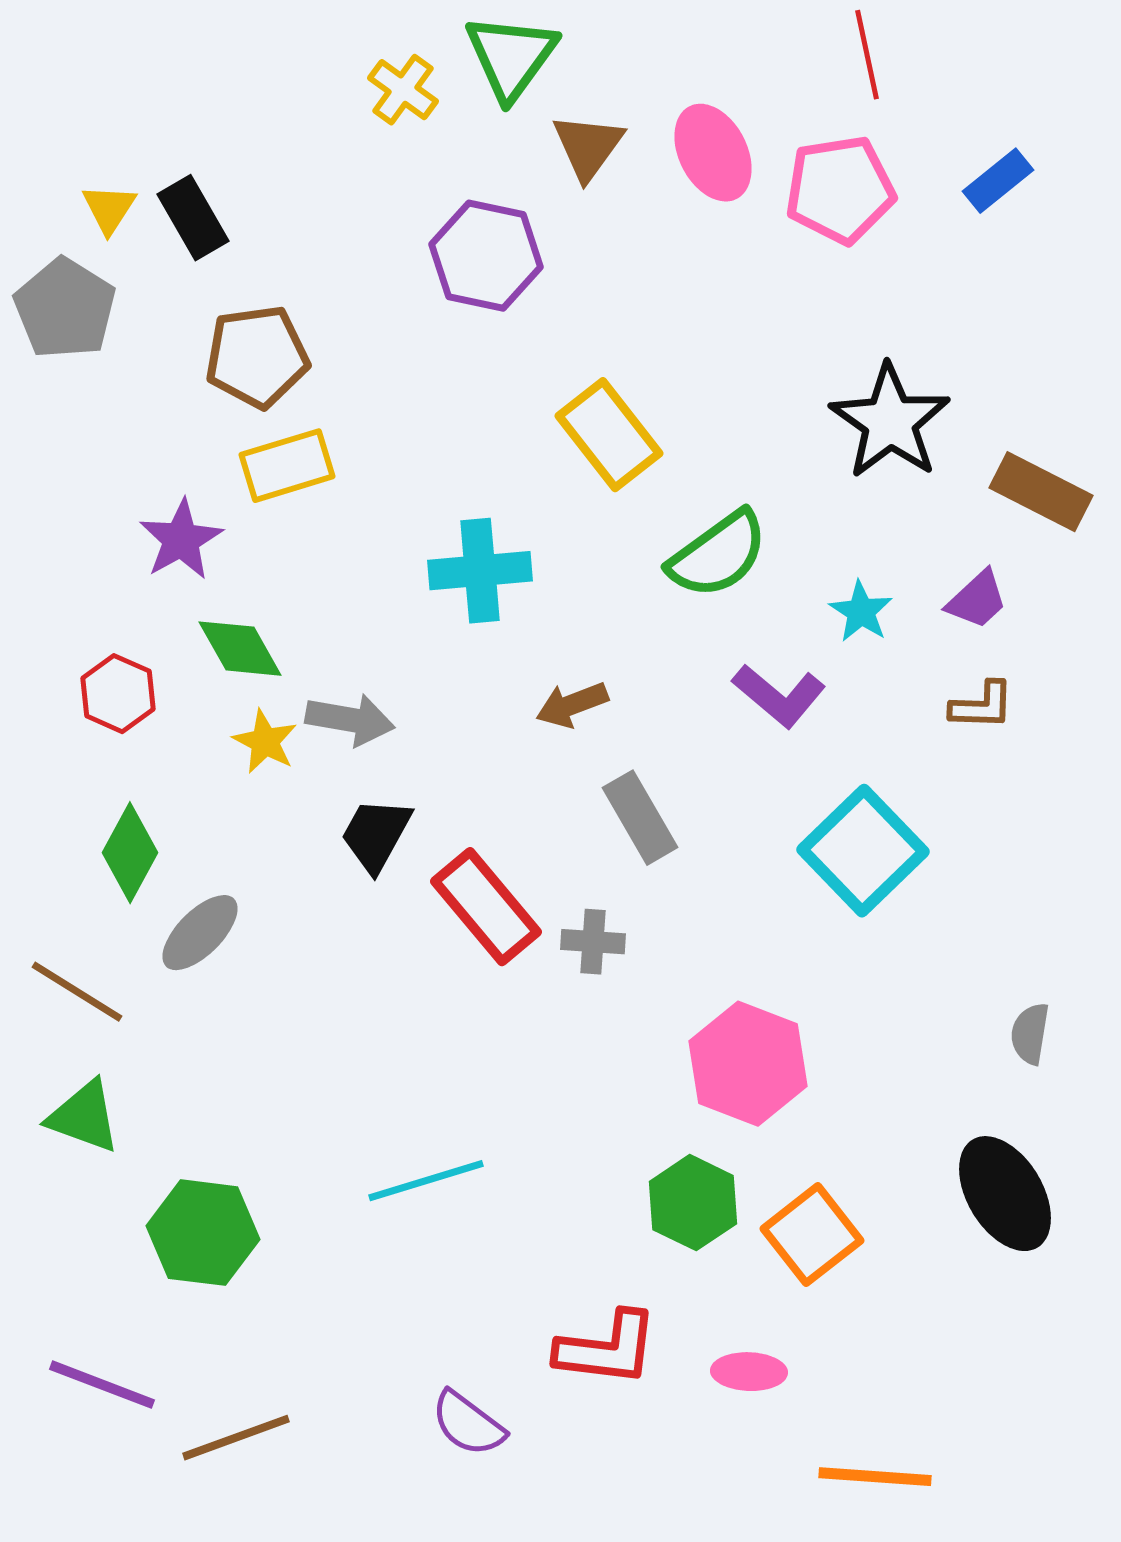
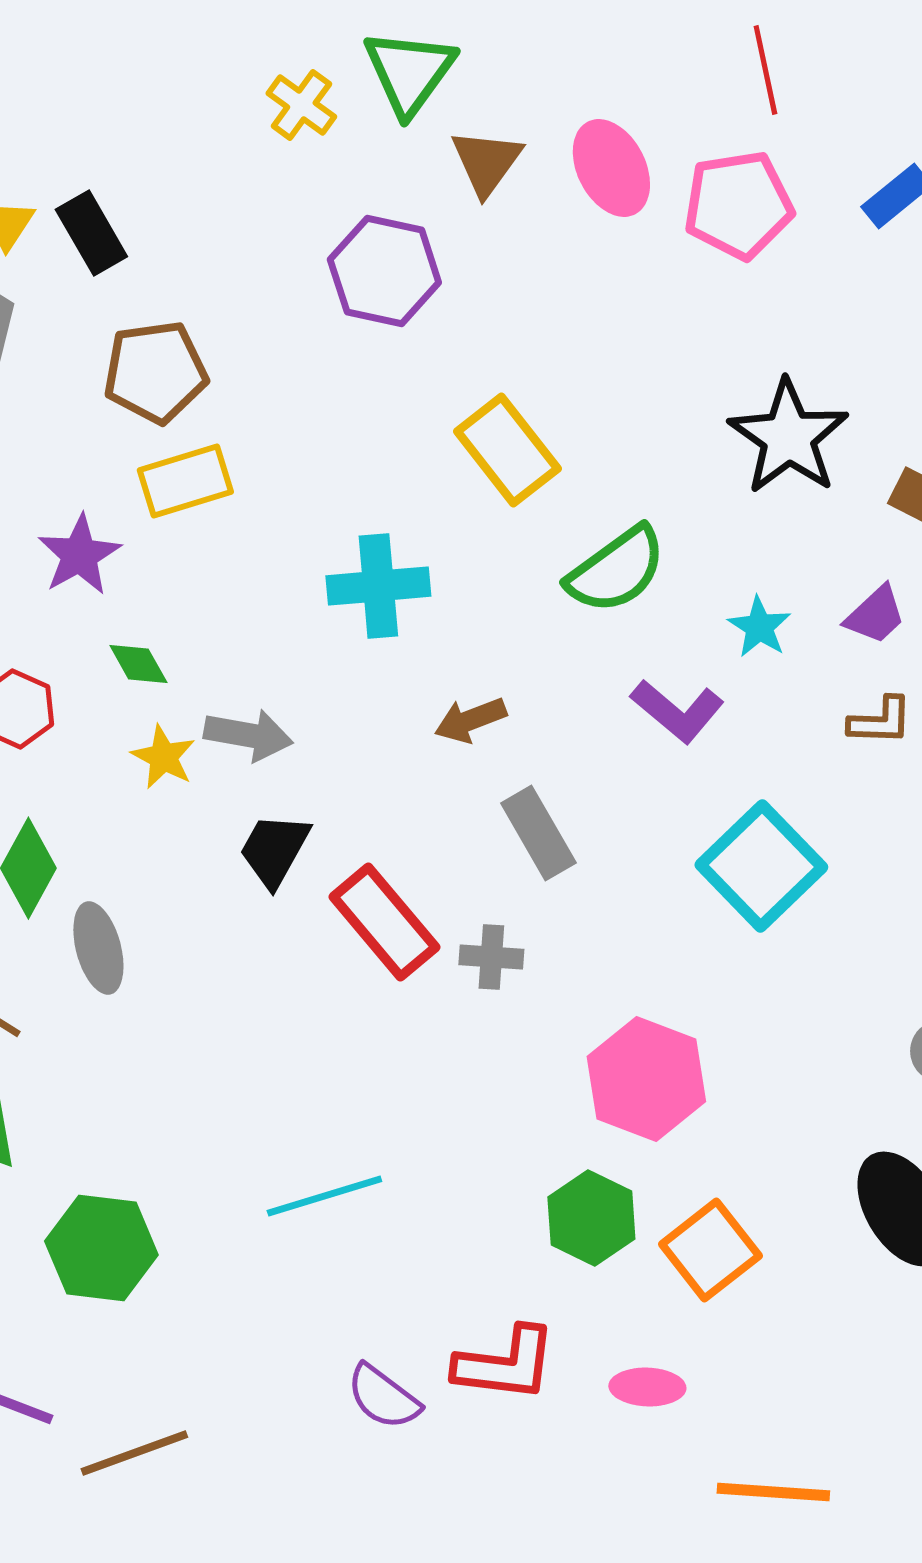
green diamond: (240, 649) -> (138, 664), size x0.7
gray ellipse: (200, 933) -> (98, 948), turned -60
purple semicircle: (468, 1424) -> (383, 1397), moved

